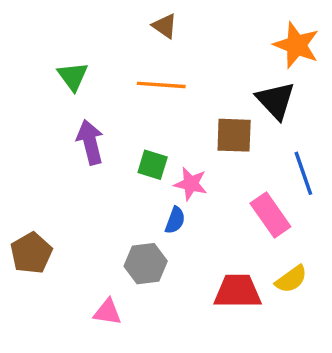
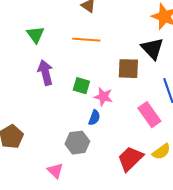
red trapezoid: (238, 291) -> (130, 159), turned -44
pink triangle: (107, 312) -> (55, 171), turned 36

